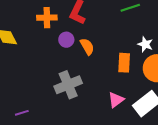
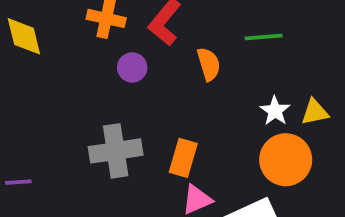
orange semicircle: (87, 47) -> (209, 64), moved
orange rectangle: (124, 63) -> (183, 158), moved

